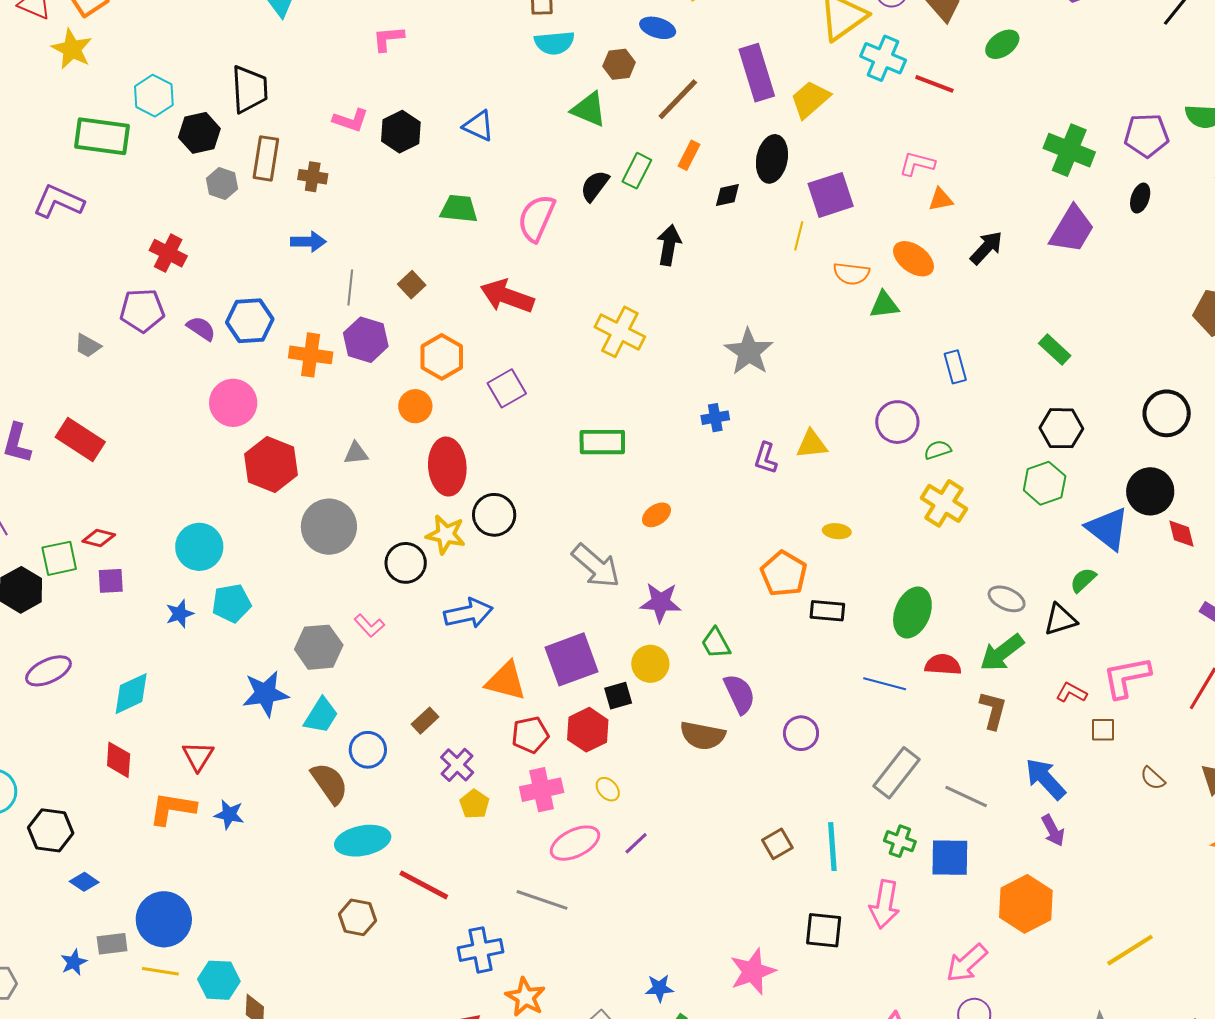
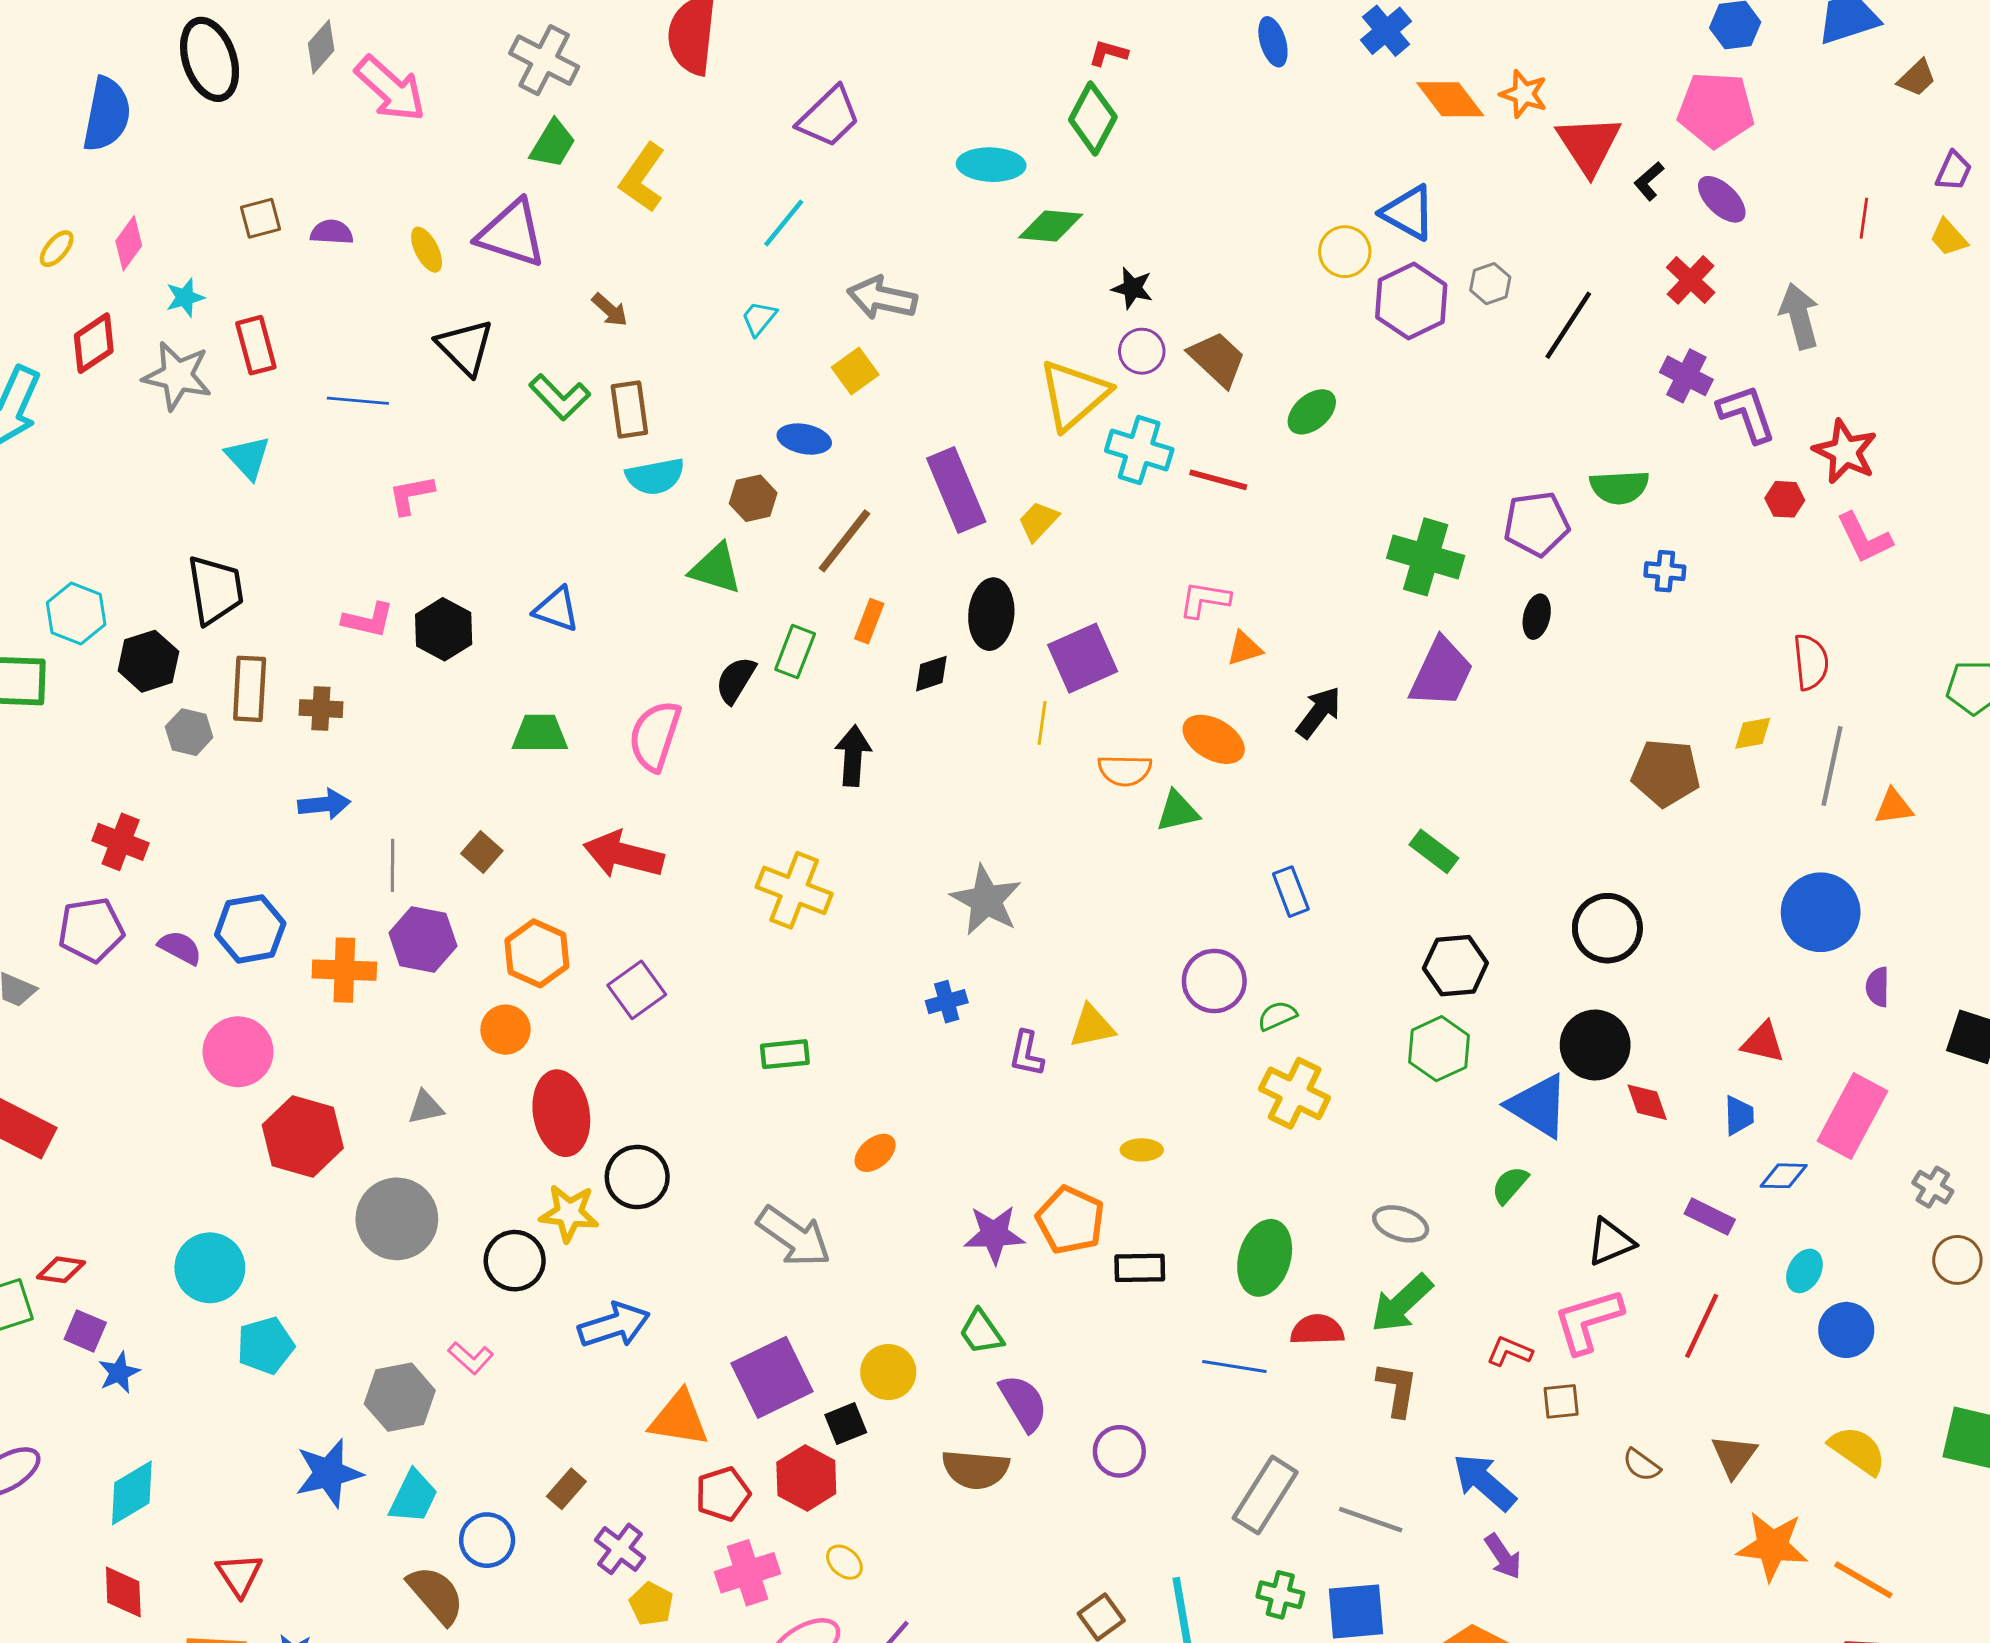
yellow trapezoid: (810, 99) -> (1038, 521), size x0.7
green rectangle: (602, 442) -> (785, 1054), size x0.7
purple square: (111, 581) -> (85, 1331), turned 32
purple star: (661, 602) -> (994, 1234), moved
blue star: (180, 614) -> (119, 1373), moved
black triangle: (1060, 620) -> (1610, 1242), moved

